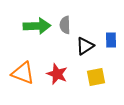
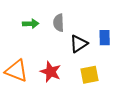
green arrow: (37, 26) -> (31, 24), size x0.6

